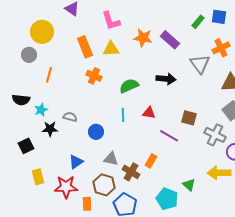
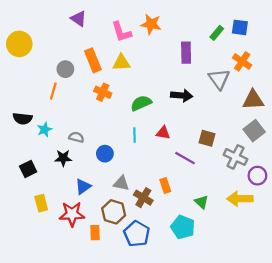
yellow circle: (42, 32) -> (19, 44), moved
orange star: (143, 38) -> (151, 24), moved
purple rectangle: (170, 40) -> (186, 53), turned 48
orange cross: (221, 48) -> (242, 61), turned -30
gray circle: (29, 55) -> (65, 69), moved
black star: (50, 129) -> (63, 158), moved
orange rectangle: (151, 161) -> (165, 185), turned -48
green triangle: (189, 185) -> (201, 202), moved

